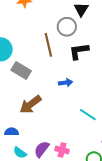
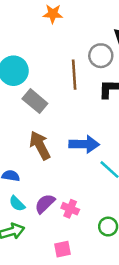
blue arrow: (66, 83) -> (84, 144), moved, size x1.6
brown arrow: (31, 104) -> (40, 145), turned 90

